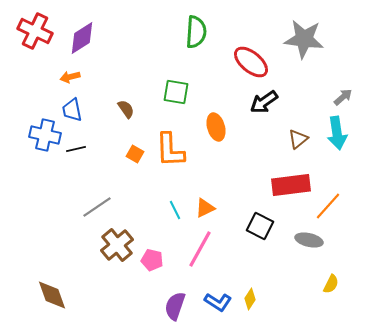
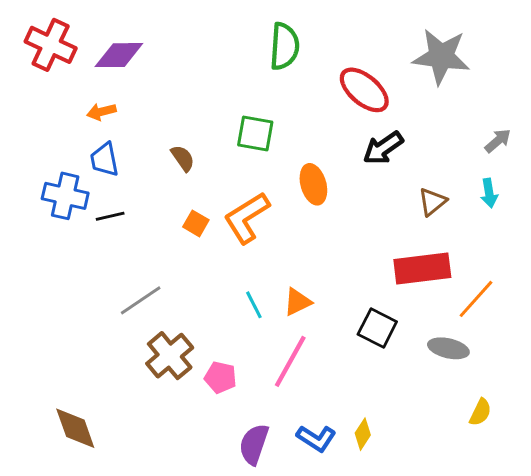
purple diamond: (82, 38) -> (119, 55), turned 32
cyan arrow: (337, 133) -> (489, 193), size x0.6
orange L-shape: (170, 150) -> (247, 218), turned 60

